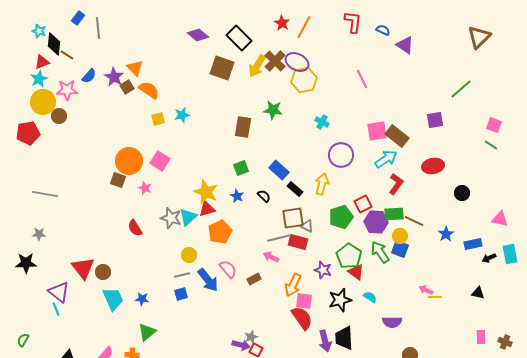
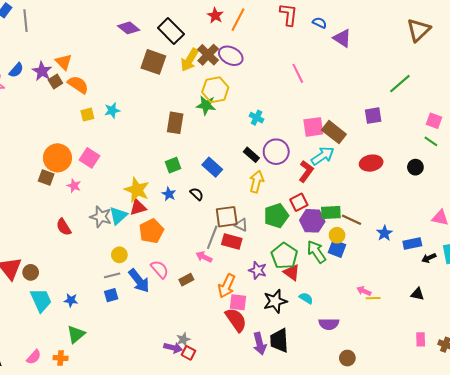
yellow hexagon: (304, 80) -> (215, 90), moved
red L-shape: (396, 184) -> (306, 171), moved
black rectangle: (295, 189) -> (251, 155), moved
black circle: (462, 193) -> (415, 167), moved
gray line: (279, 238) -> (212, 237), turned -55

